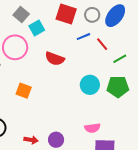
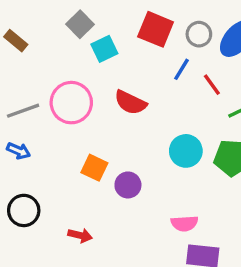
blue line: (83, 37) -> (181, 69), turned -40
pink circle: (15, 47) -> (71, 103), moved
orange square: (24, 91) -> (94, 168), moved
purple circle: (56, 140) -> (128, 185), moved

